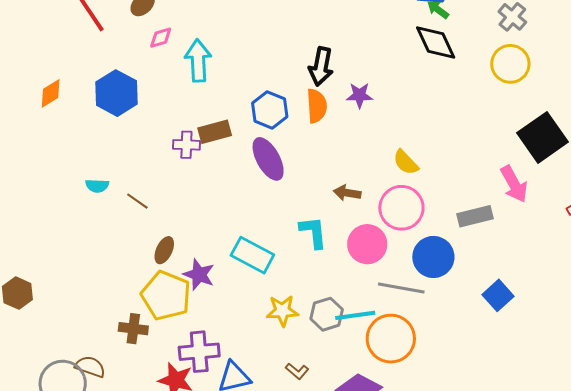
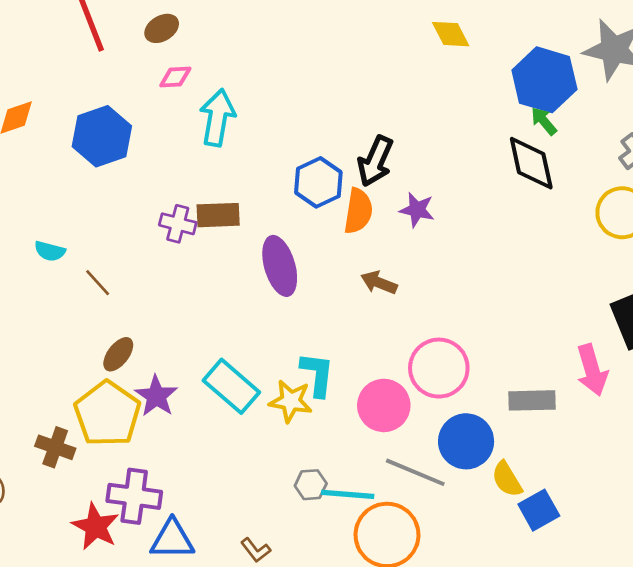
blue hexagon: (270, 110) -> (318, 182), moved
yellow semicircle: (406, 162) -> (507, 479), moved
brown arrow: (347, 193) -> (379, 283), moved
yellow star: (282, 311) -> (291, 401), moved
gray hexagon: (327, 314) -> (311, 485), size x0.7

